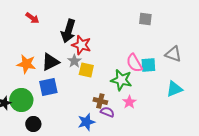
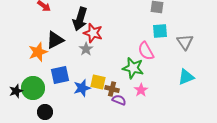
gray triangle: (173, 54) -> (185, 42), turned 36
black triangle: (50, 62) -> (55, 40), moved
orange star: (26, 64) -> (38, 52), turned -30
cyan square: (148, 65) -> (160, 31), moved
yellow square: (86, 70) -> (98, 82), moved
blue star: (86, 122) -> (82, 88), moved

